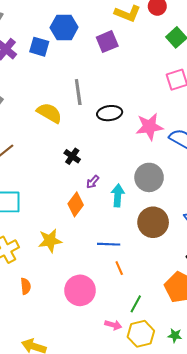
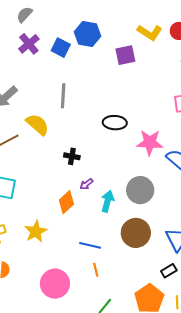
gray line: (78, 92) -> (63, 96), moved
yellow semicircle: (49, 113) -> (38, 124), moved
black cross: (72, 156) -> (72, 156), turned -35
yellow star: (50, 241) -> (36, 231), turned -30

